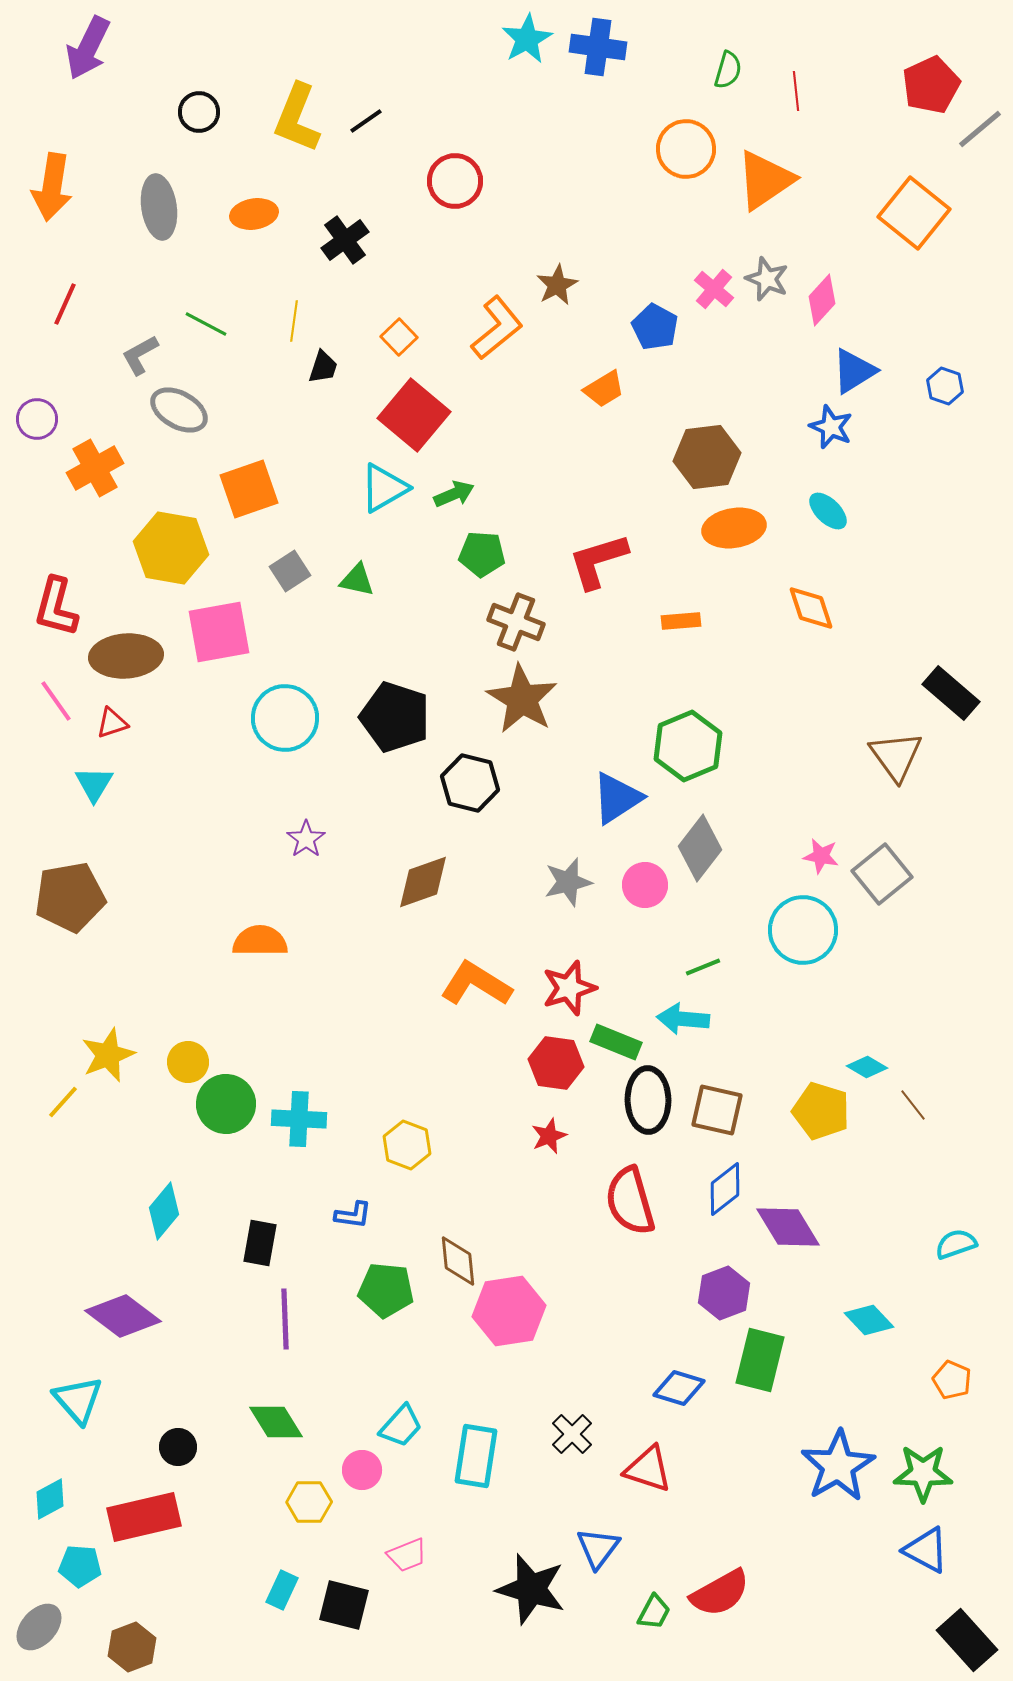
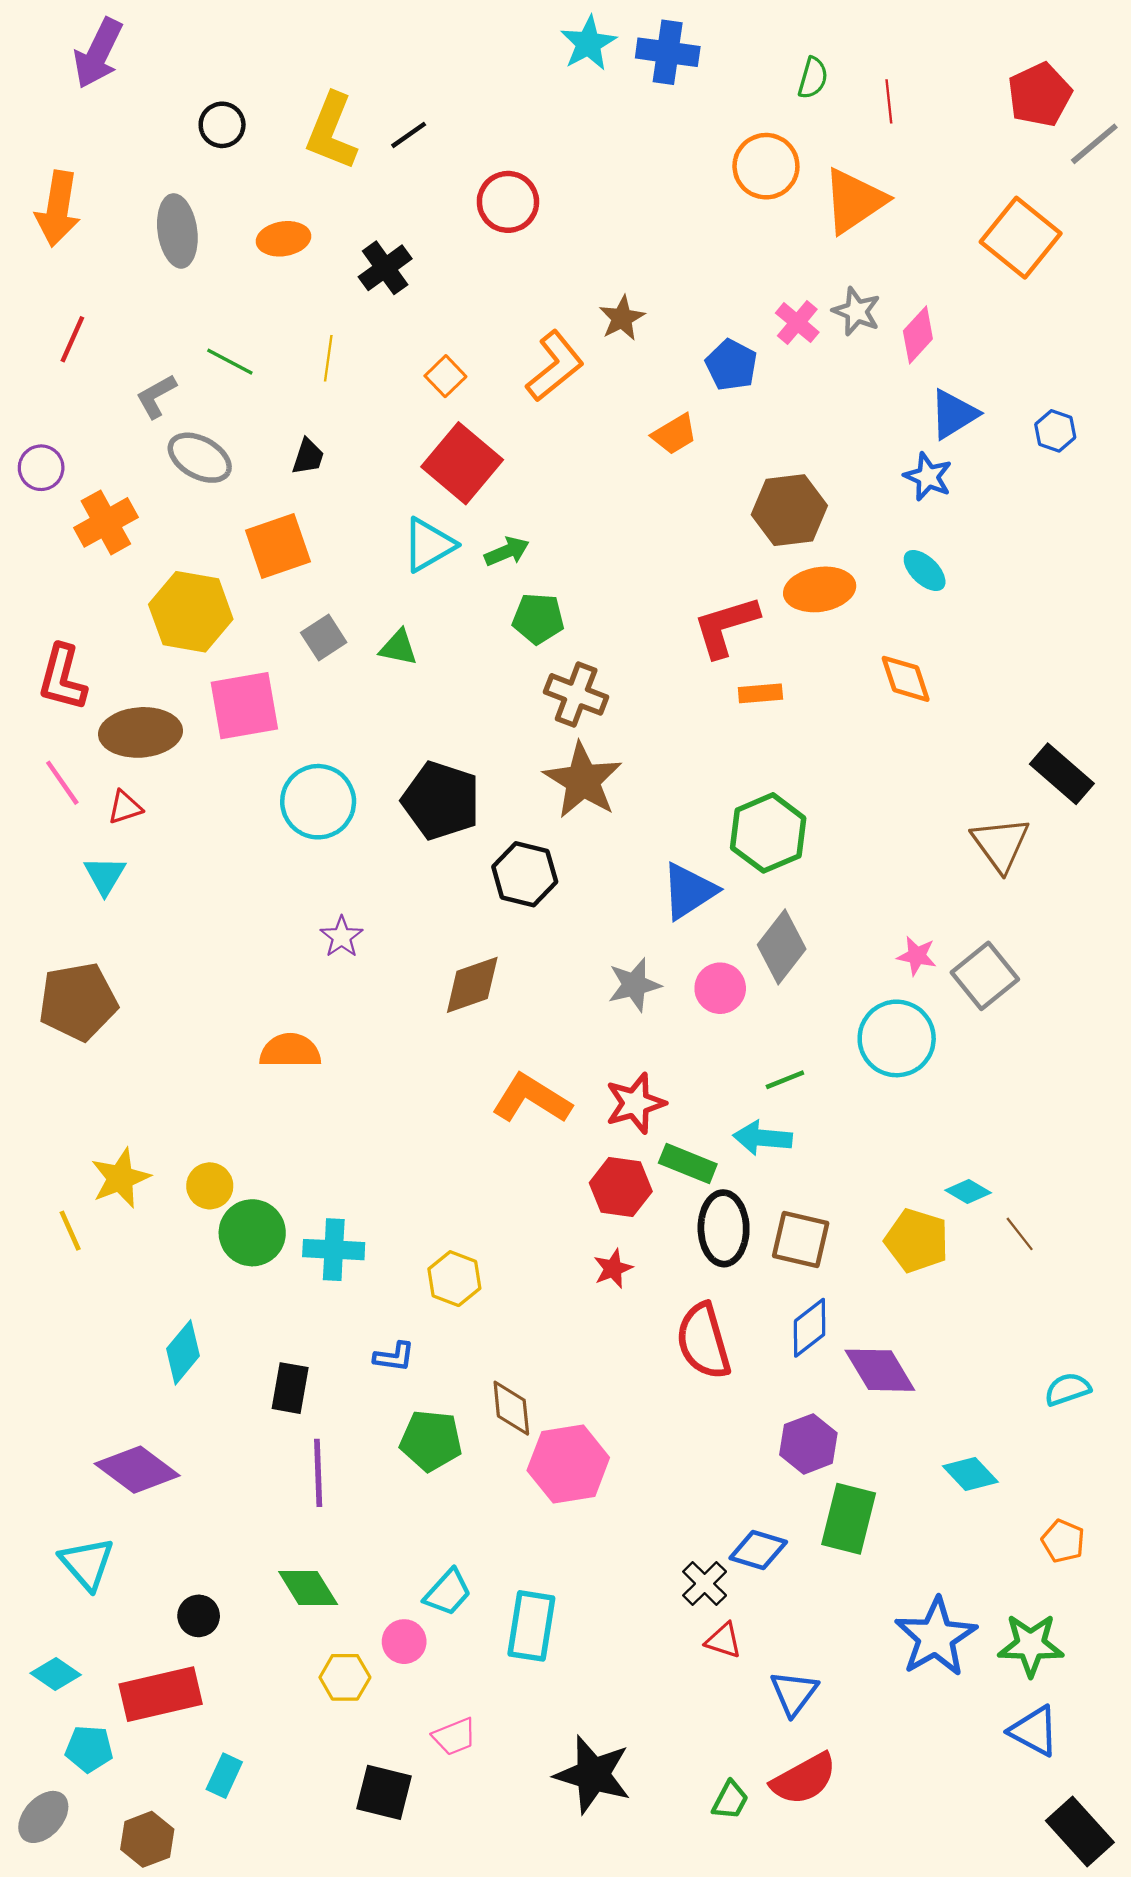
black trapezoid: (323, 367) -> (308, 457), moved
red L-shape: (598, 561) -> (726, 626), moved
yellow line: (63, 1102) -> (70, 1231), turned -66
black cross: (572, 1434) -> (705, 1584), moved
red triangle: (648, 1469) -> (724, 1640), size x0.7
cyan diamond: (50, 1499) -> (56, 1674), turned 63
blue triangle: (598, 1548) -> (794, 1693), moved
cyan rectangle: (282, 1590) -> (224, 1776), moved

